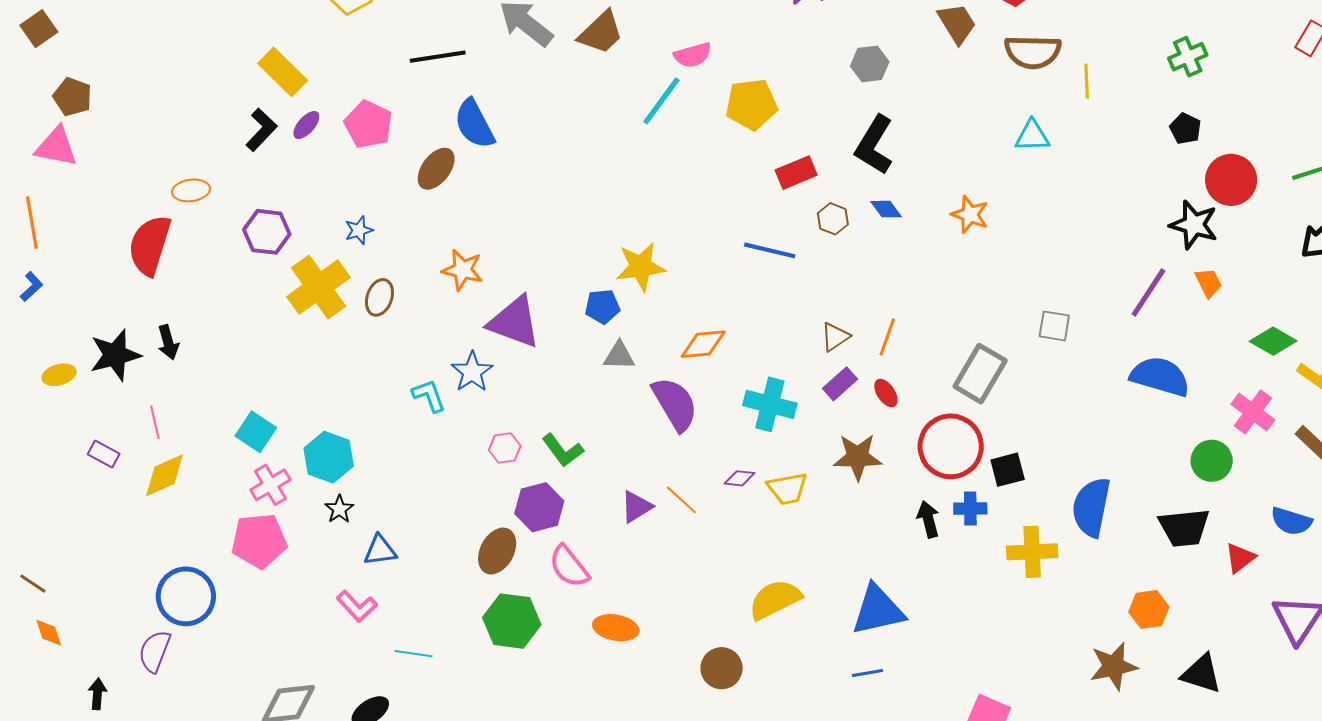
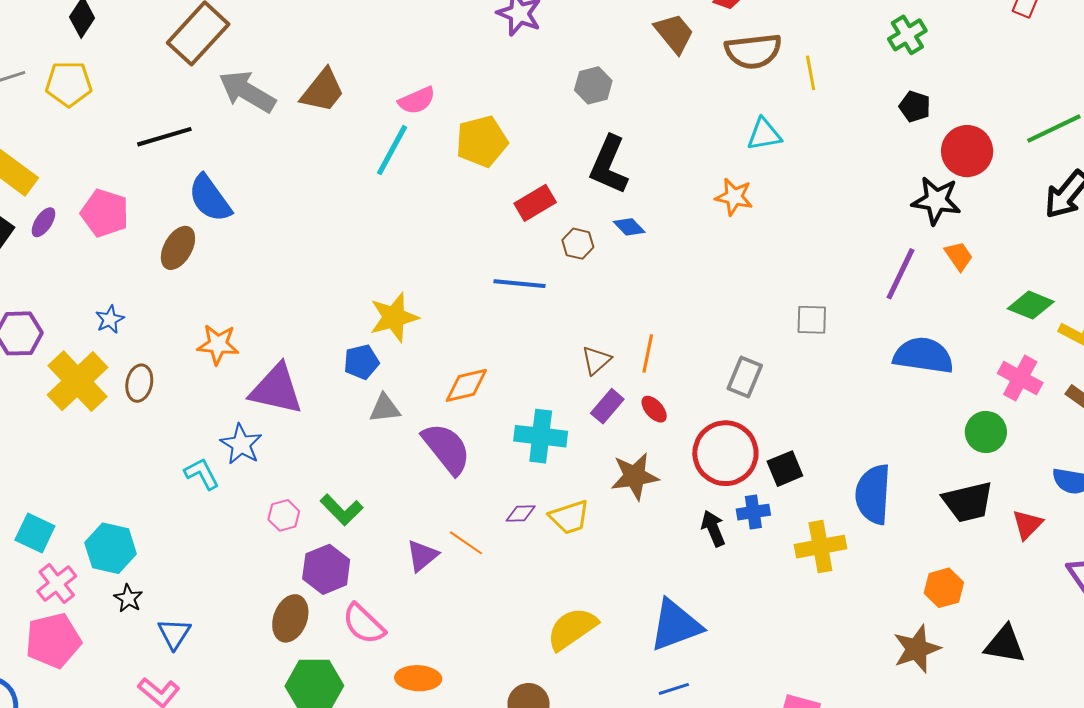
orange star: (970, 214) -> (734, 197), moved
gray rectangle: (980, 374) -> (745, 377), size x0.7
blue triangle: (380, 550) -> (174, 634), turned -42

